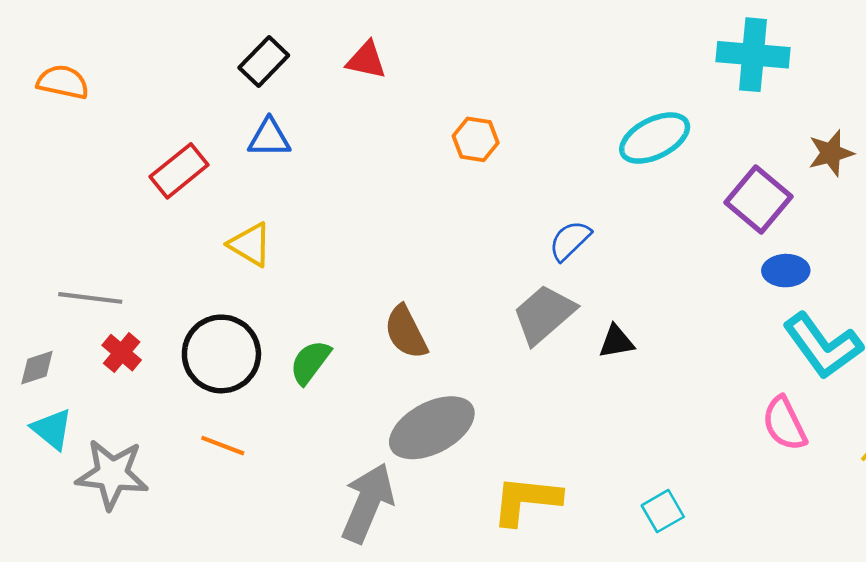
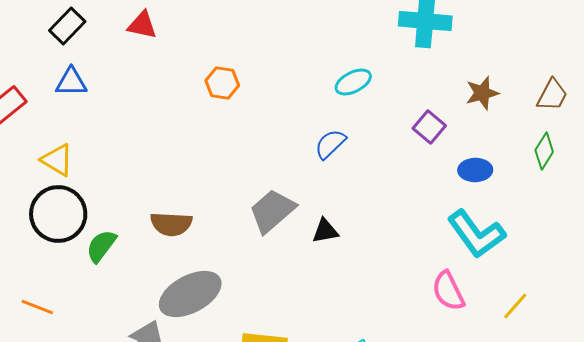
cyan ellipse: (655, 138) -> (353, 82), size x0.7
purple square: (758, 200) -> (429, 127), size x0.7
blue semicircle: (570, 241) -> (330, 144), moved
blue ellipse: (786, 271) -> (475, 170), moved
brown semicircle: (406, 332) -> (171, 224), turned -60
black circle: (221, 354) -> (58, 214), moved

